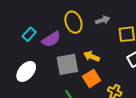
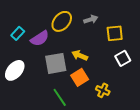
yellow ellipse: (73, 22) -> (62, 21), turned 60

